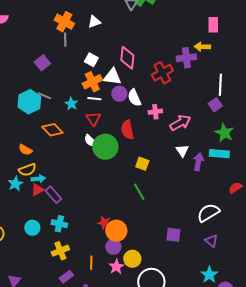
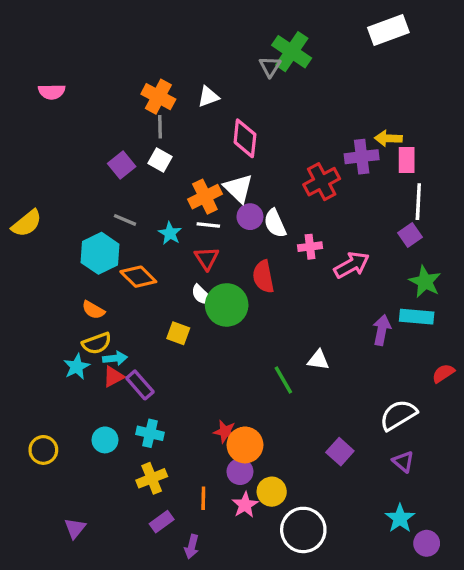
pink rectangle: (213, 25) -> (407, 160), moved
pink diamond: (127, 58) -> (245, 138), moved
white square: (91, 60) -> (160, 160), moved
white triangle: (112, 77) -> (238, 188), turned 36
cyan hexagon: (29, 102) -> (100, 253), moved
white triangle: (182, 151) -> (318, 360), moved, turned -48
yellow square: (142, 164) -> (178, 333), moved
purple square: (173, 235) -> (340, 452), turned 35

